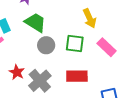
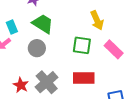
gray circle: (46, 45) -> (37, 48), moved
red star: (17, 72) -> (21, 85), moved

